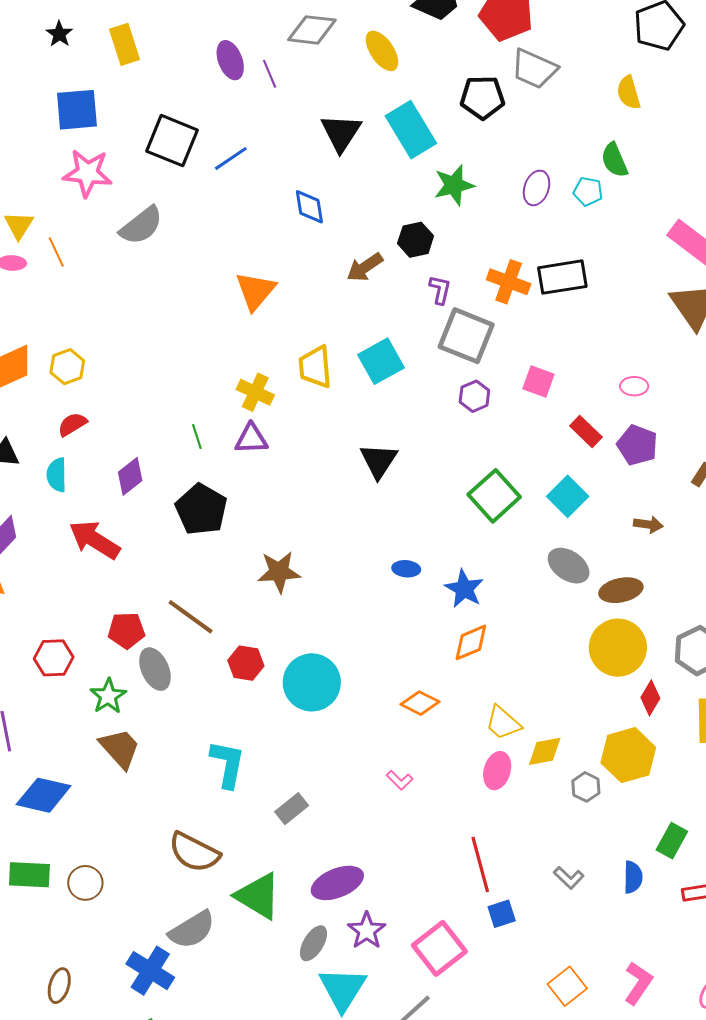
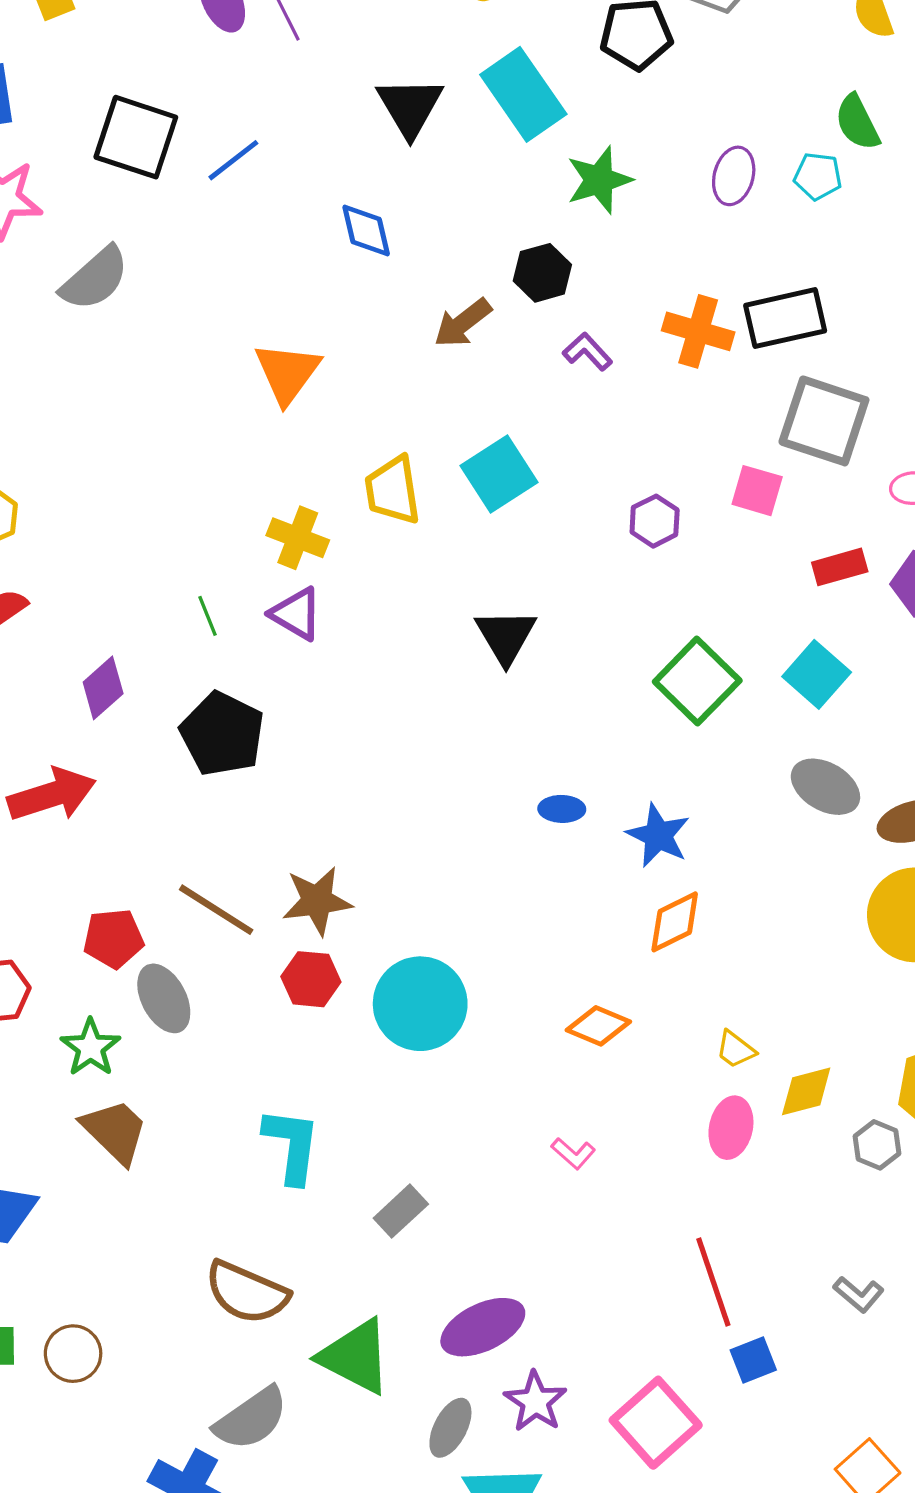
purple L-shape: (440, 290) -> (587, 352), turned -52
gray square: (466, 336) -> (824, 421), moved
red rectangle: (586, 432) -> (840, 567), turned -56
purple triangle: (251, 439) -> (296, 614), turned 36
red arrow: (95, 540) -> (52, 795), turned 134
brown star: (279, 572) -> (317, 901), moved
yellow trapezoid: (503, 723) -> (735, 1049), size x0.7

